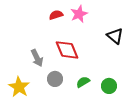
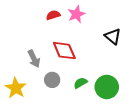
green circle: (109, 86) -> (107, 87), size x1.5

